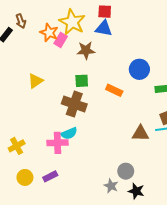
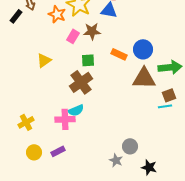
pink rectangle: (61, 40) -> (73, 36), moved
orange rectangle: (114, 90) -> (119, 54), moved
brown cross: (74, 104) -> (81, 82), turned 35
brown triangle: (140, 133) -> (144, 78), moved, size x1.4
black star: (136, 191) -> (149, 167), moved

